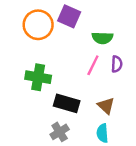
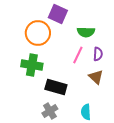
orange circle: (38, 25) -> (38, 33), moved
brown triangle: (106, 106) -> (96, 77), moved

